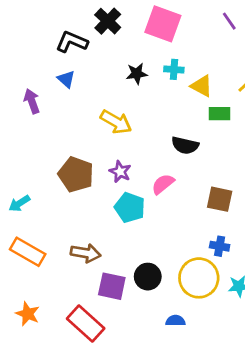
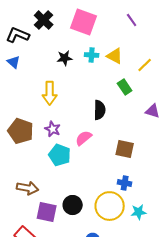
yellow triangle: (202, 86) -> (115, 56), moved
green rectangle: (220, 114) -> (125, 87), turned 56
yellow arrow: (116, 122) -> (50, 93), turned 60
black semicircle: (185, 145) -> (100, 110), turned -102

